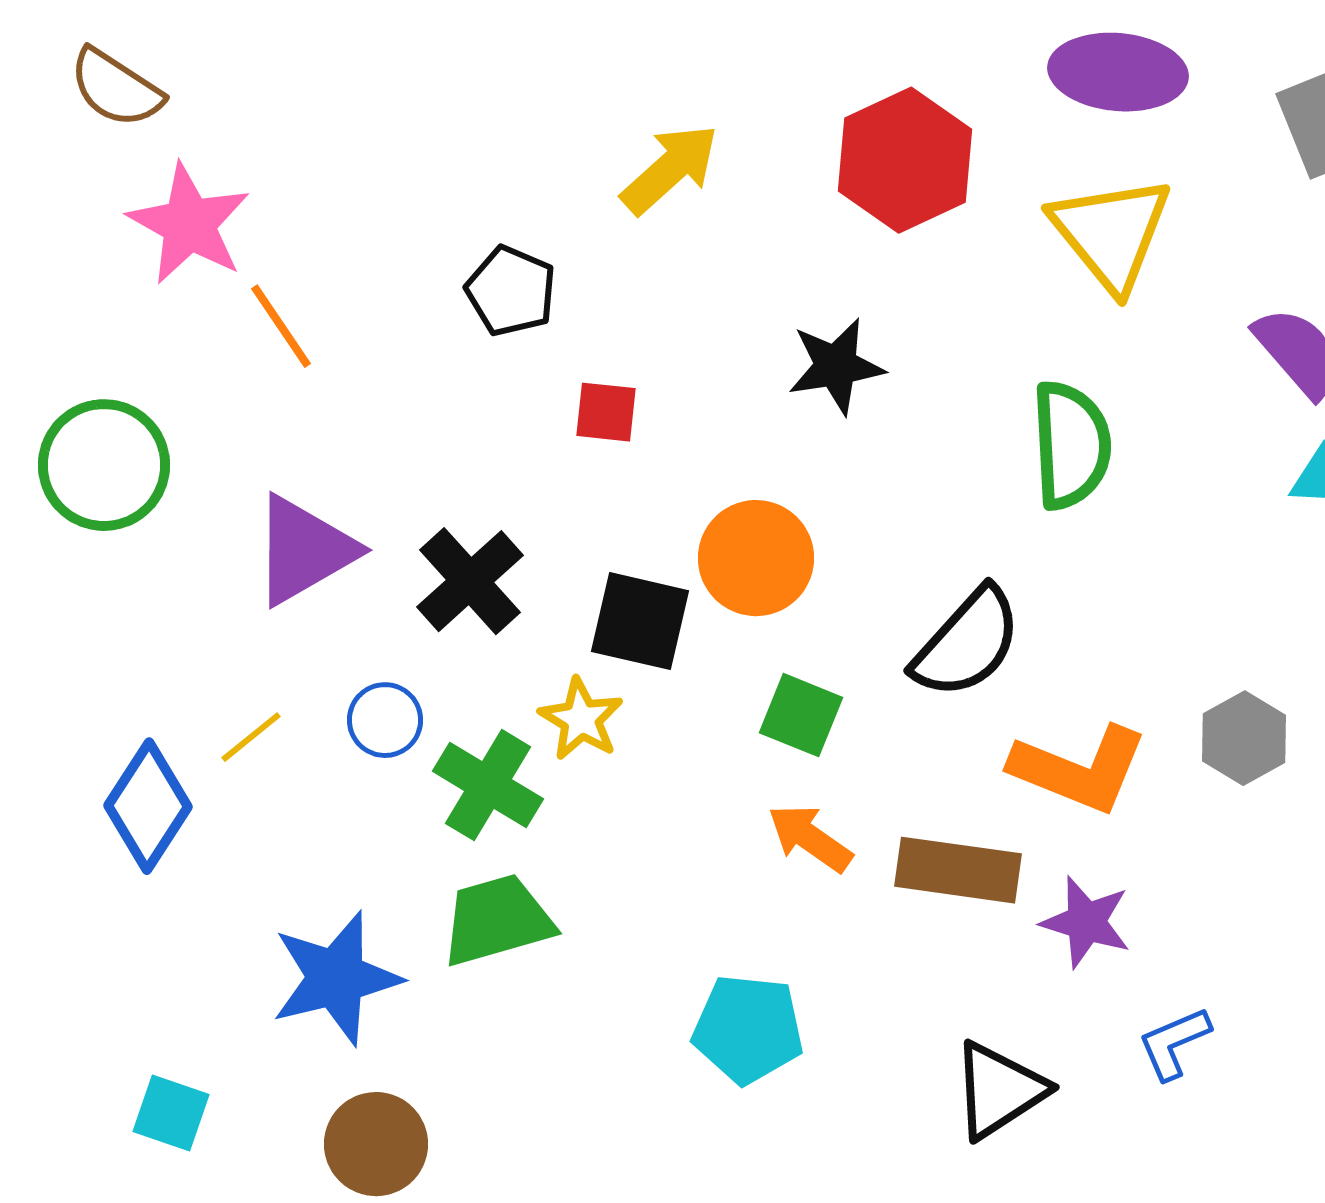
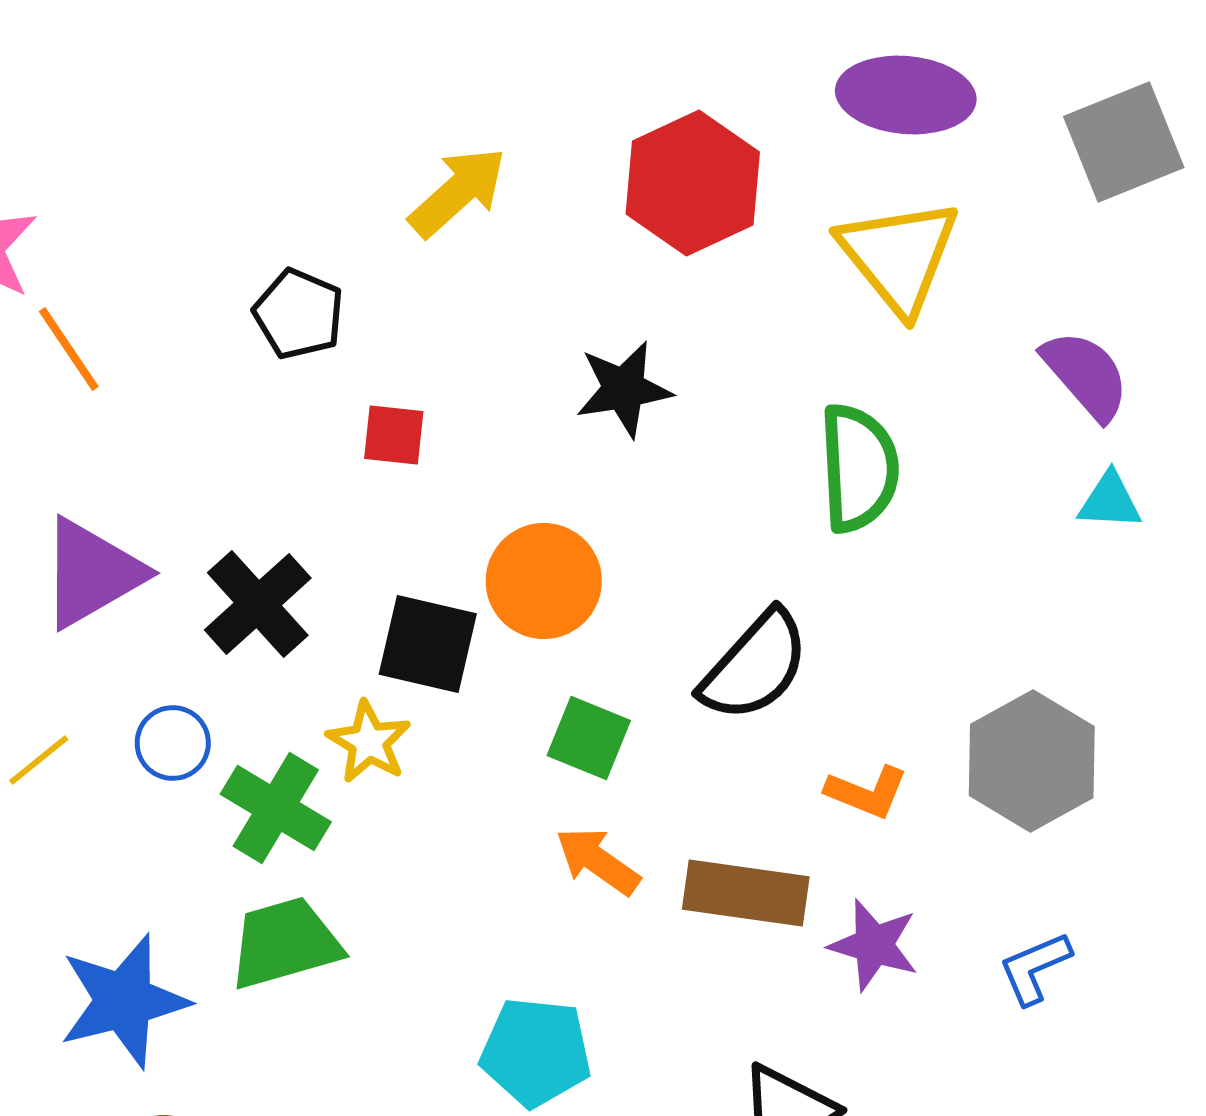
gray hexagon: (1244, 738) -> (1032, 761), size x1.5
orange L-shape: (1079, 769) -> (867, 792), size x0.6
blue L-shape: (1174, 1043) -> (1035, 968), moved

